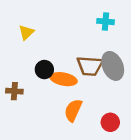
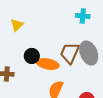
brown trapezoid: (90, 66) -> (70, 53), turned 110

